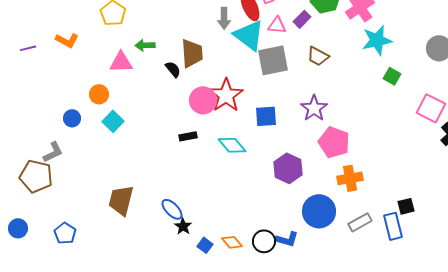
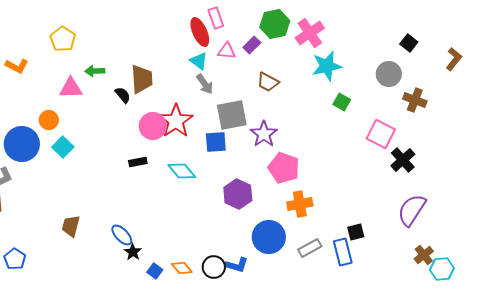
gray arrow: (224, 18) -> (205, 84), moved, turned -35
cyan triangle: (249, 35) -> (199, 61), size x0.6
gray square: (273, 60) -> (232, 115), moved
blue circle: (72, 118) -> (22, 144), size x2.0
brown trapezoid: (121, 200) -> (71, 226), size x0.7

